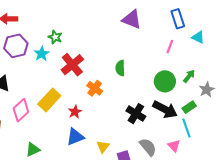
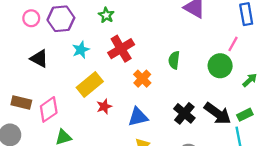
cyan star: (42, 54) -> (81, 50), moved
green circle: (165, 81) -> (220, 66), moved
pink diamond: (21, 110) -> (49, 109), moved
red star: (75, 112) -> (104, 106), moved
blue triangle: (75, 137) -> (138, 117), moved

